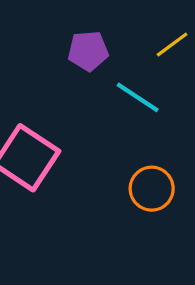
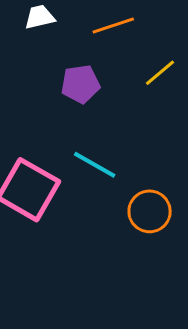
cyan line: (138, 97) -> (95, 165), moved

